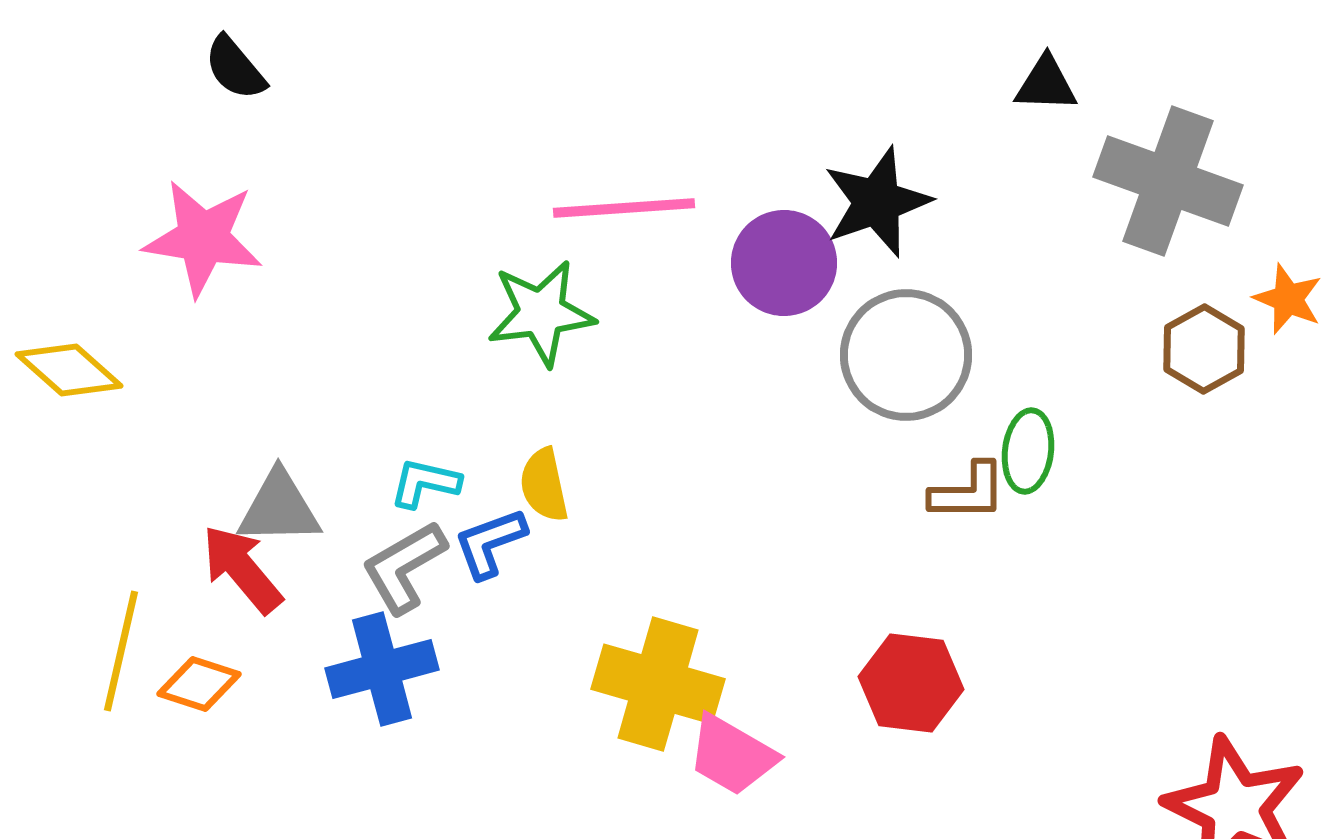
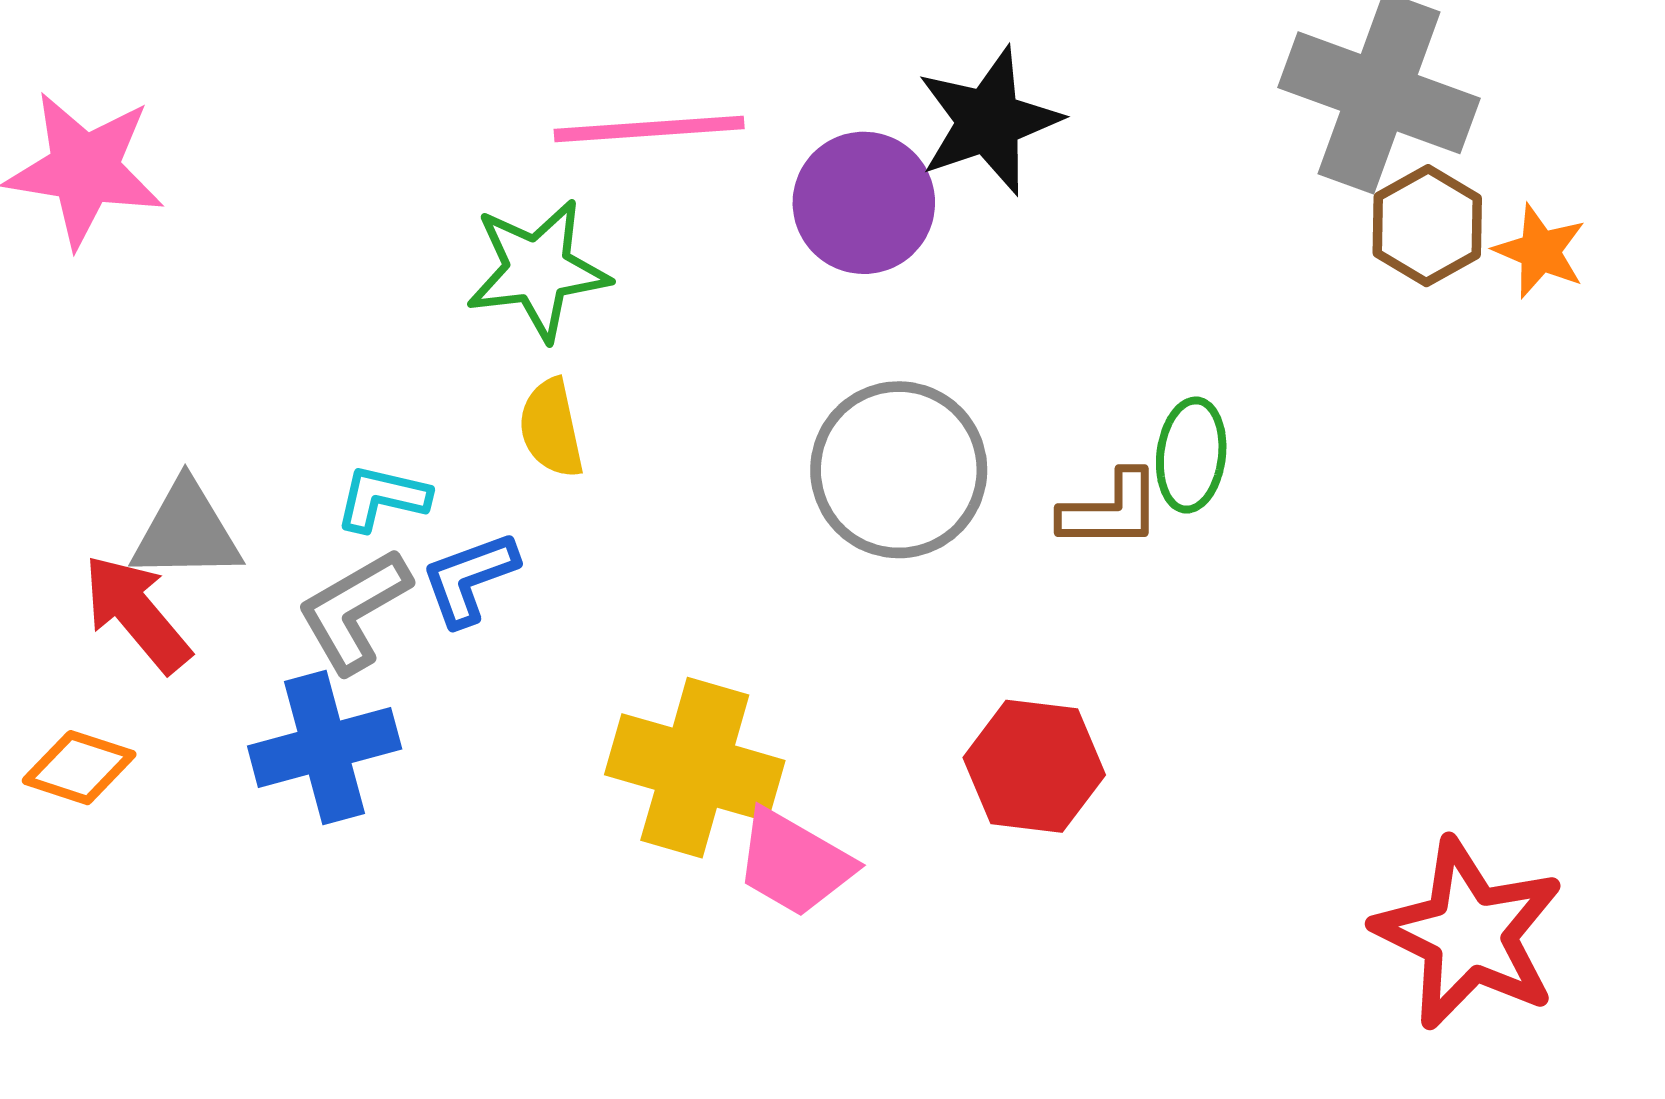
brown hexagon: (1204, 349) -> (1427, 226), moved
gray circle: (906, 355) -> (899, 470), moved
yellow semicircle: (544, 485) -> (551, 428), moved

